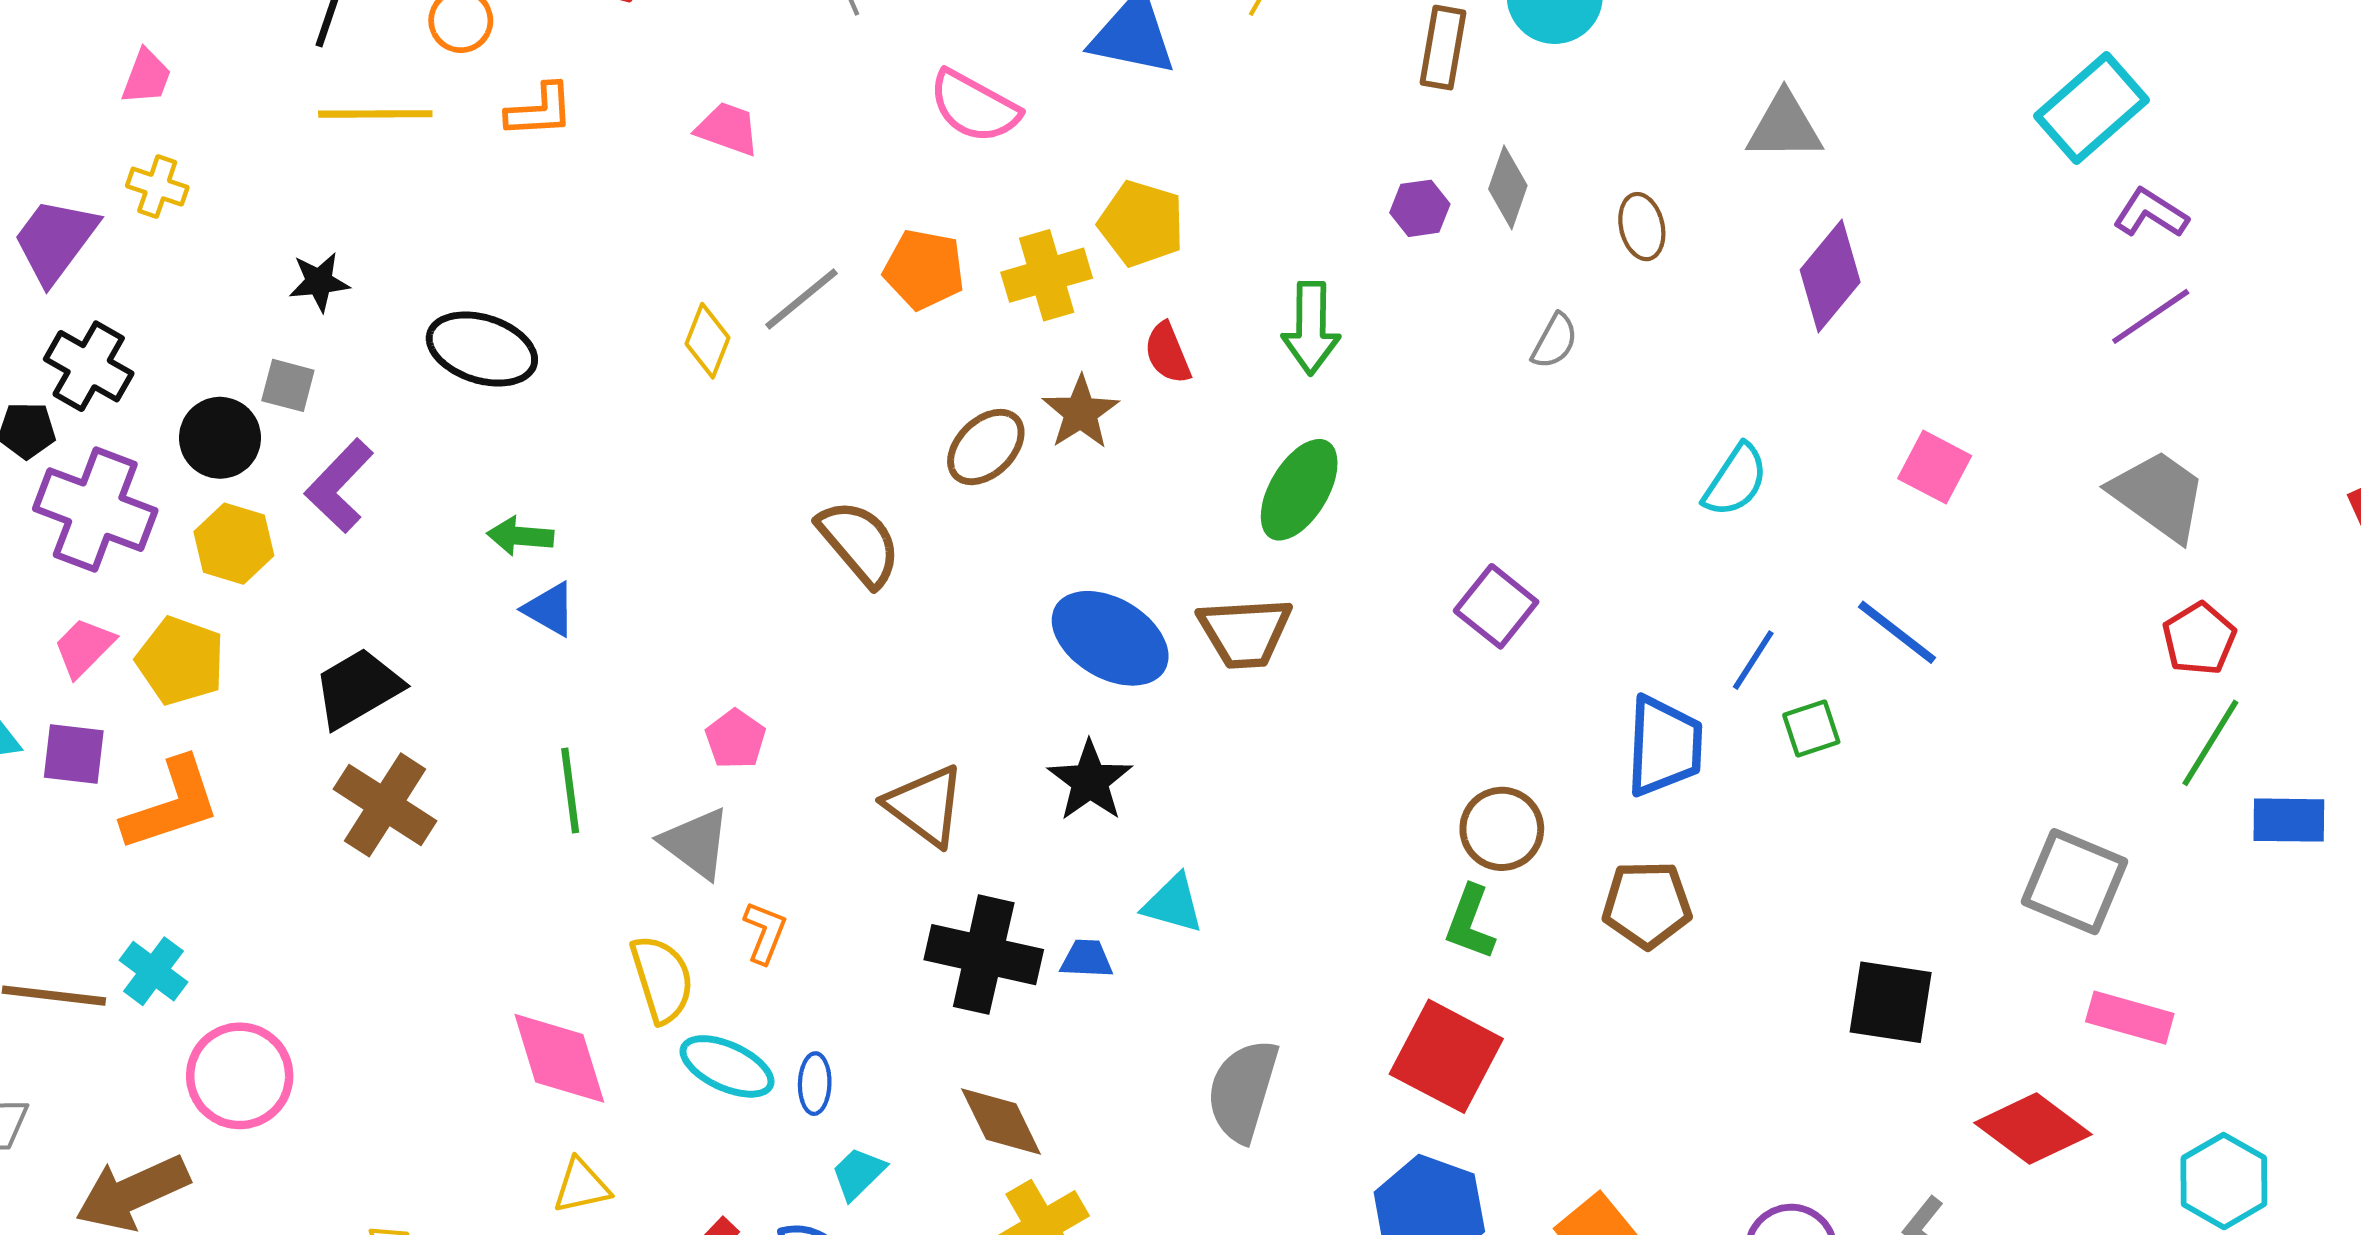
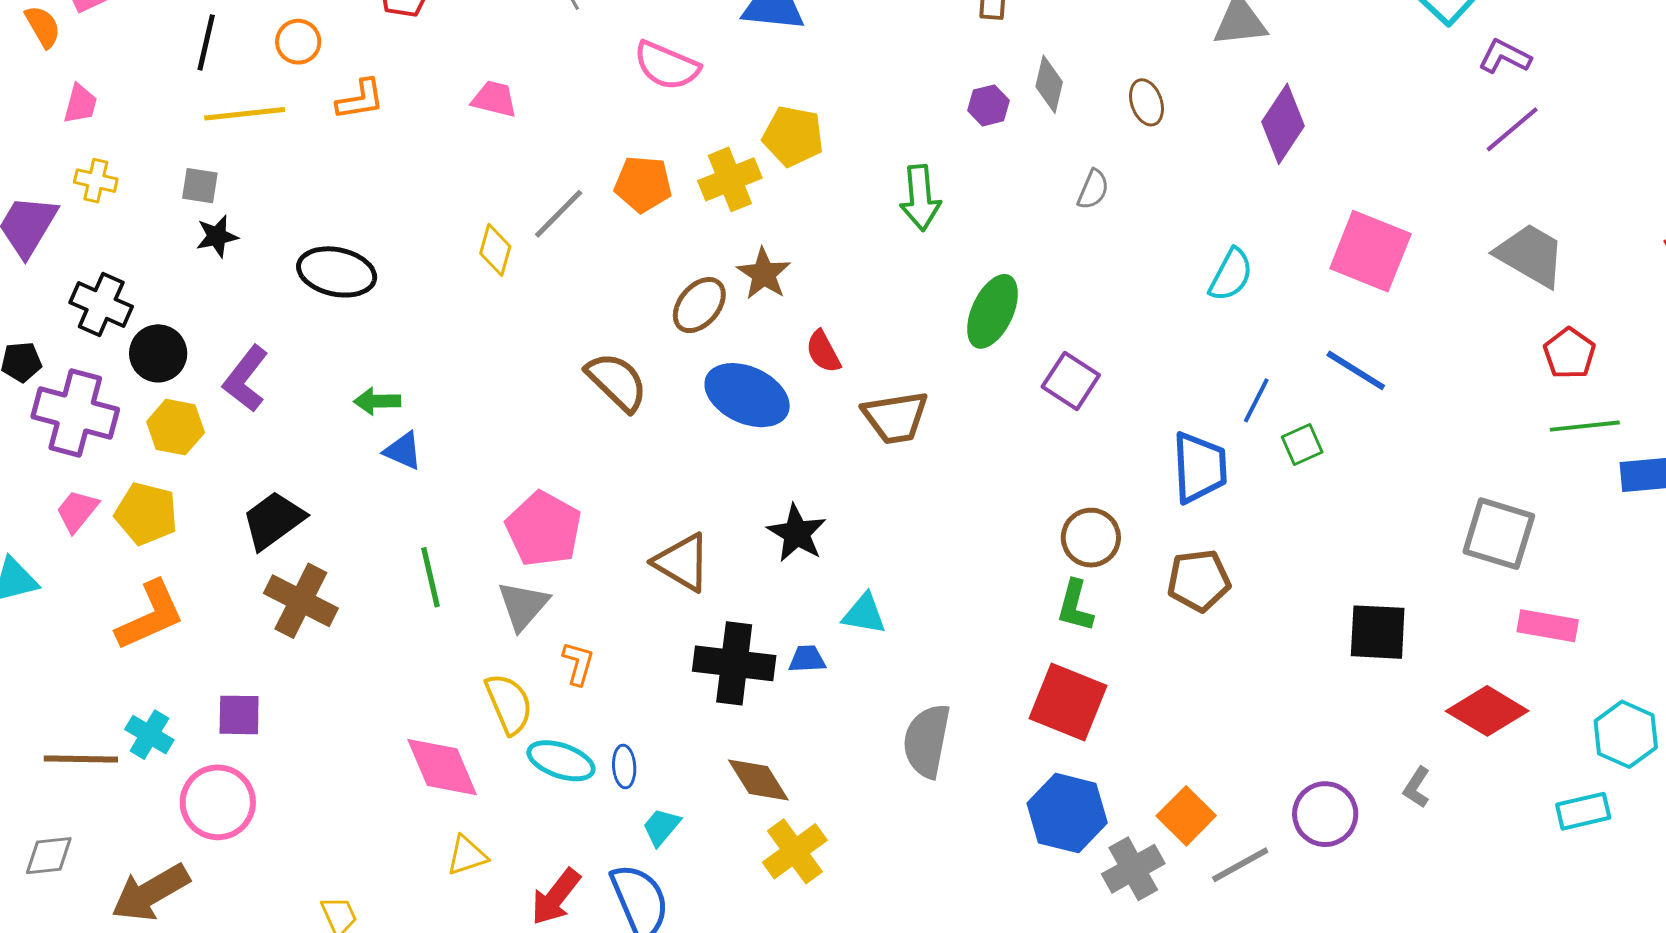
red semicircle: (1168, 353) -> (823, 352), moved
black cross: (89, 366) -> (101, 304), moved
gray square: (288, 385) -> (200, 186), moved
pink square: (1935, 467) -> (1370, 251), size x1.6
green ellipse: (1299, 490) -> (992, 311), moved
blue ellipse: (1110, 638) -> (747, 395), moved
pink pentagon: (736, 739) -> (544, 529), size x1.8
green line: (2210, 743) -> (1585, 426), turned 58
purple square: (74, 754) -> (239, 715), moved
gray triangle: (696, 843) -> (523, 605), turned 40

